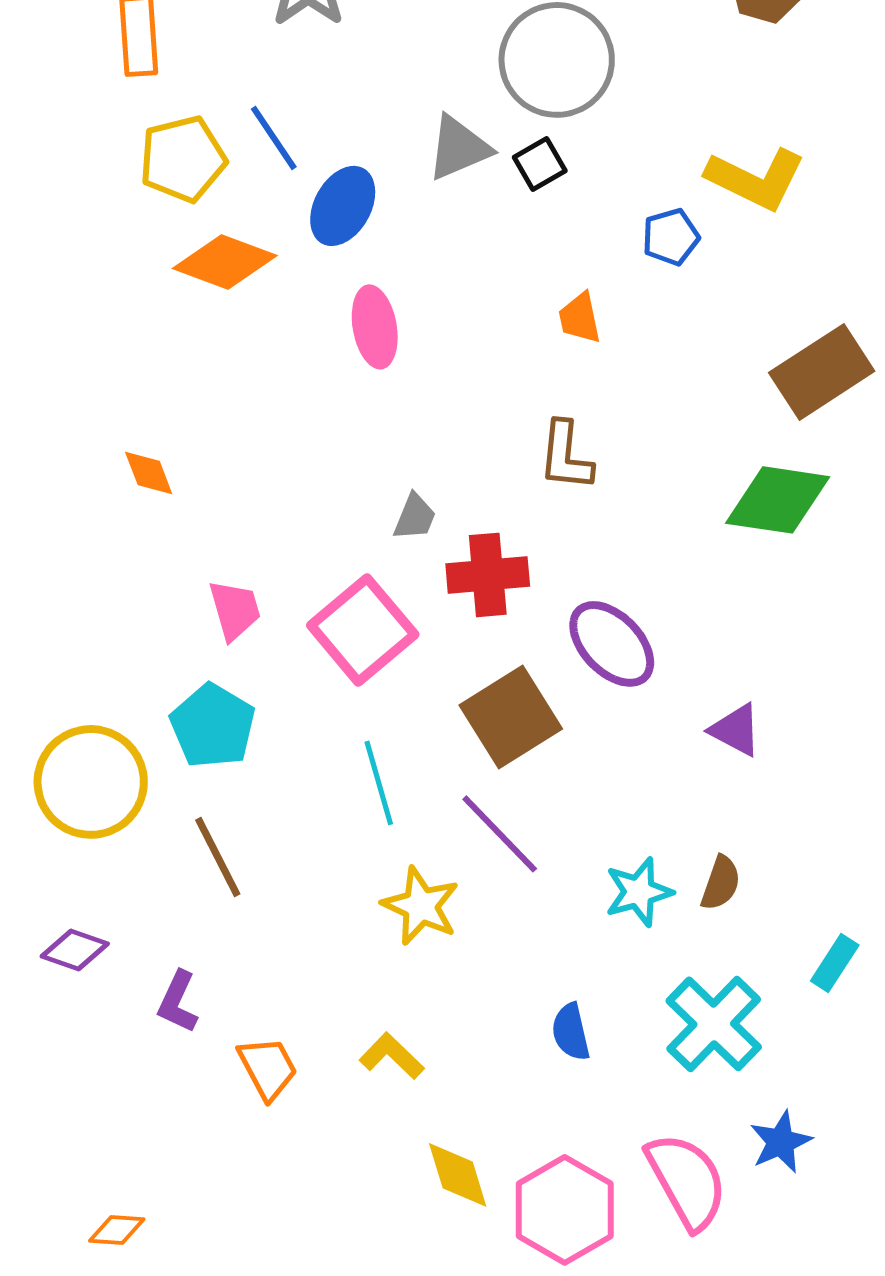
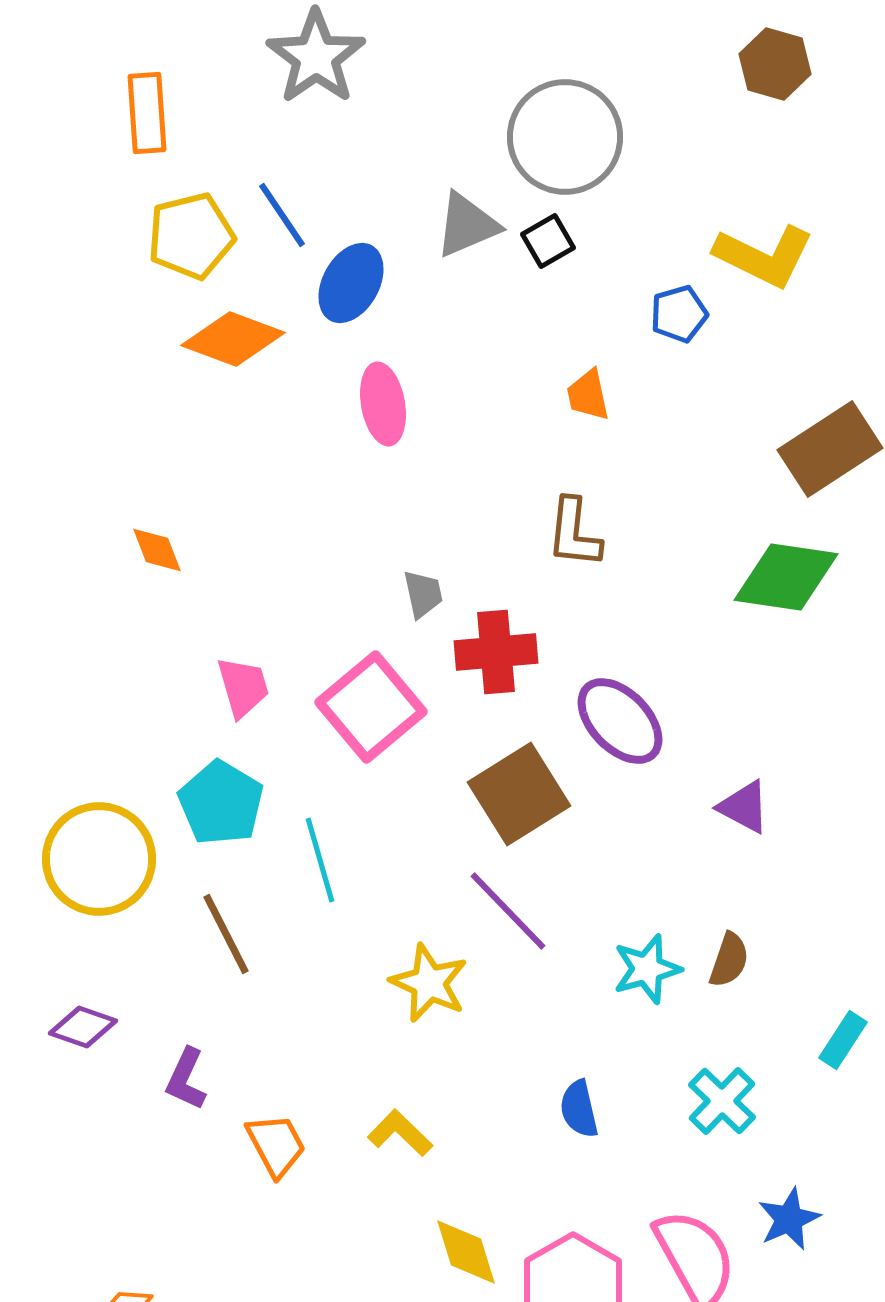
gray trapezoid: (415, 517) -> (423, 594), turned -34
cyan line: (379, 783) -> (320, 860), moved
cyan cross: (714, 1024) -> (722, 1101), size x0.7

